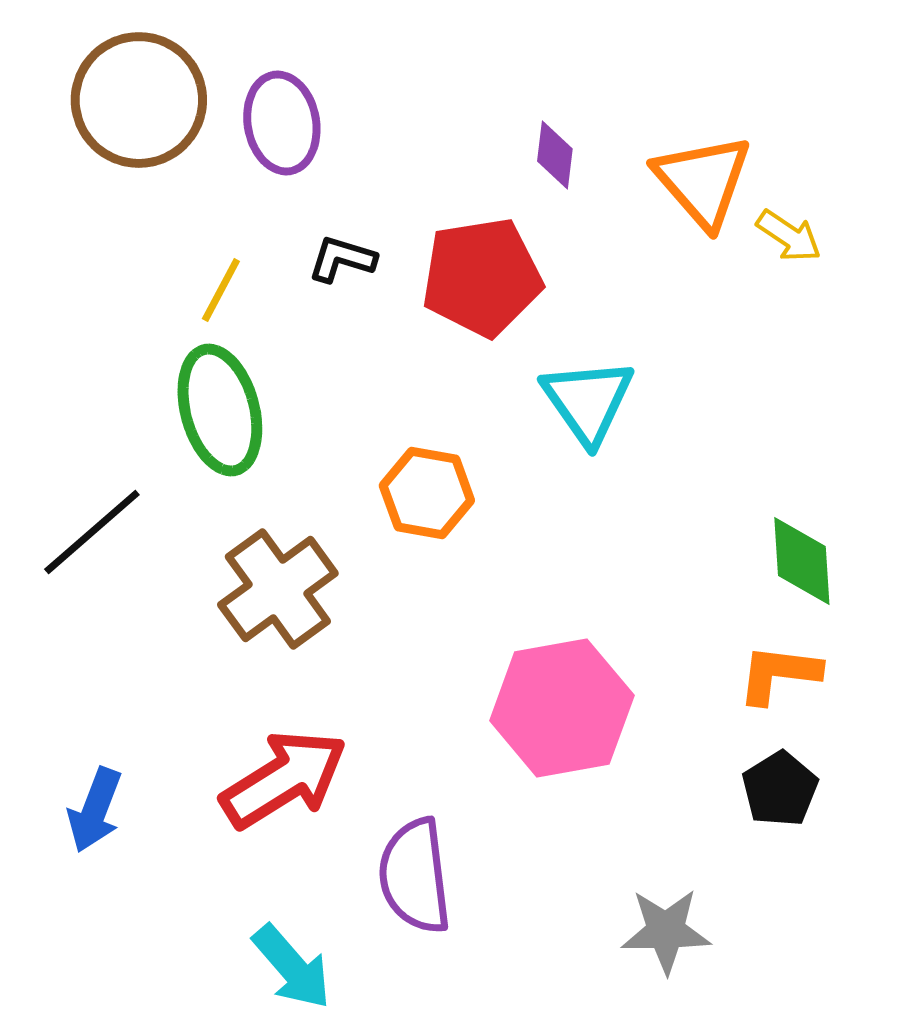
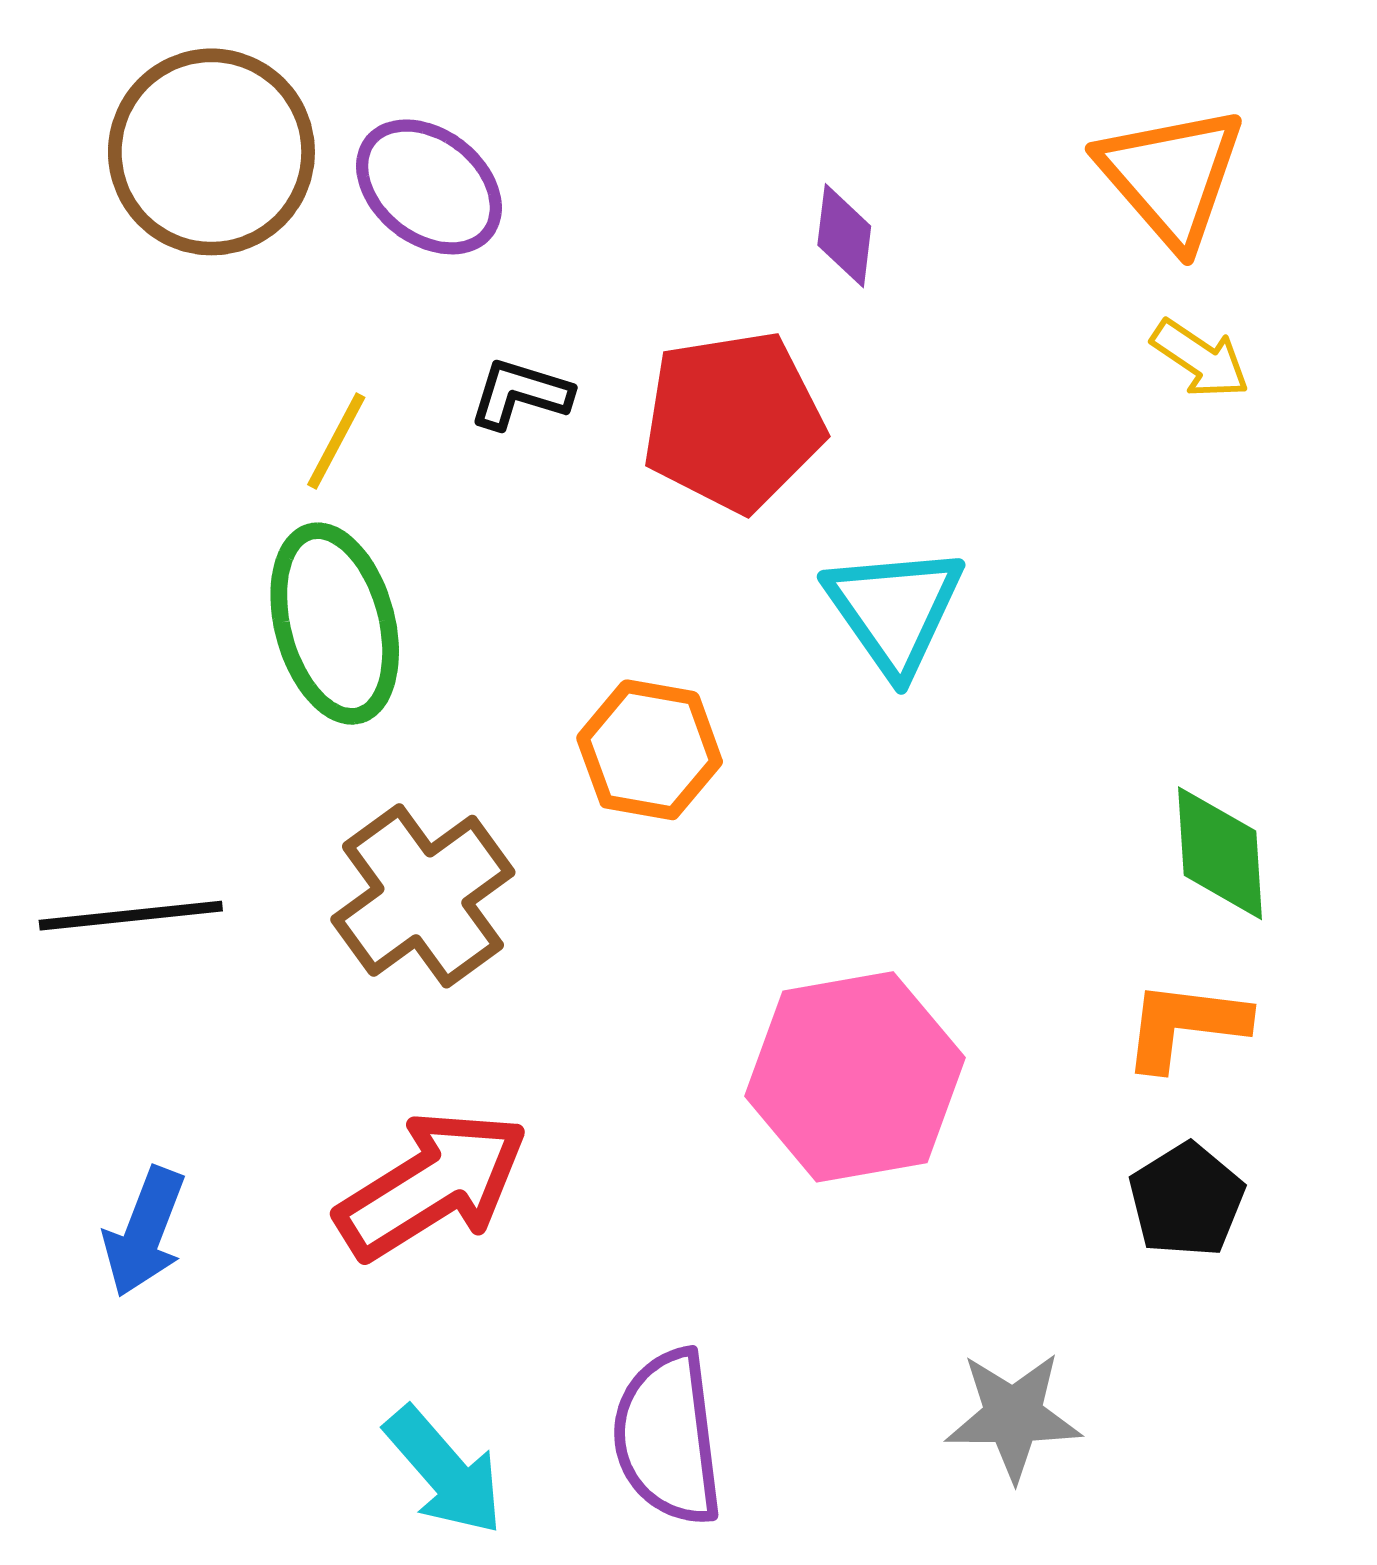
purple ellipse: (282, 123) -> (429, 187), turned -42
orange triangle: (703, 181) -> (1171, 176), moved
black line: (92, 532) -> (131, 916), moved, turned 35
purple semicircle: (415, 876) -> (668, 1437), moved

